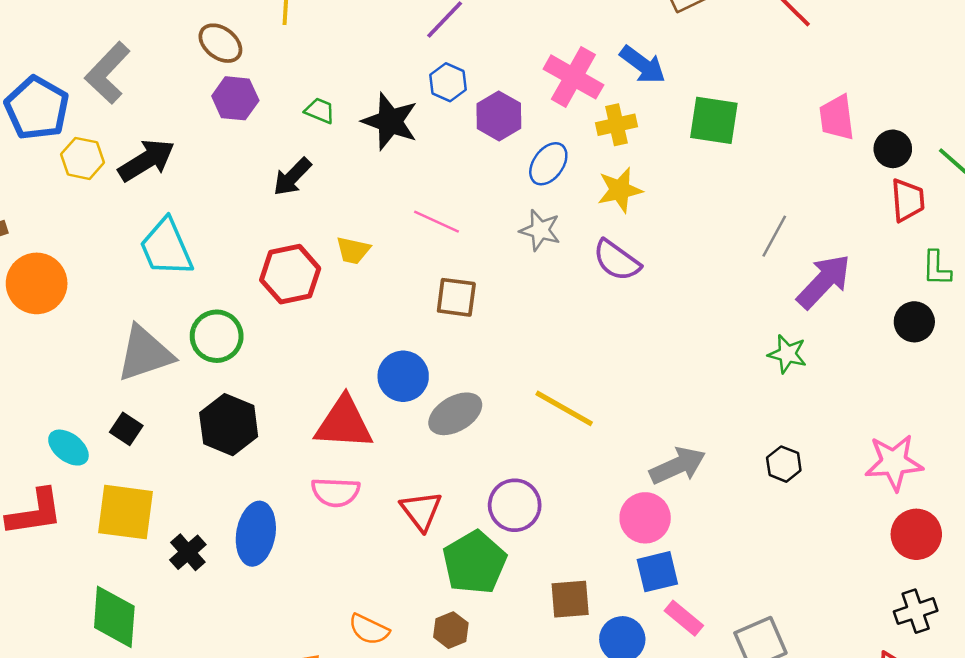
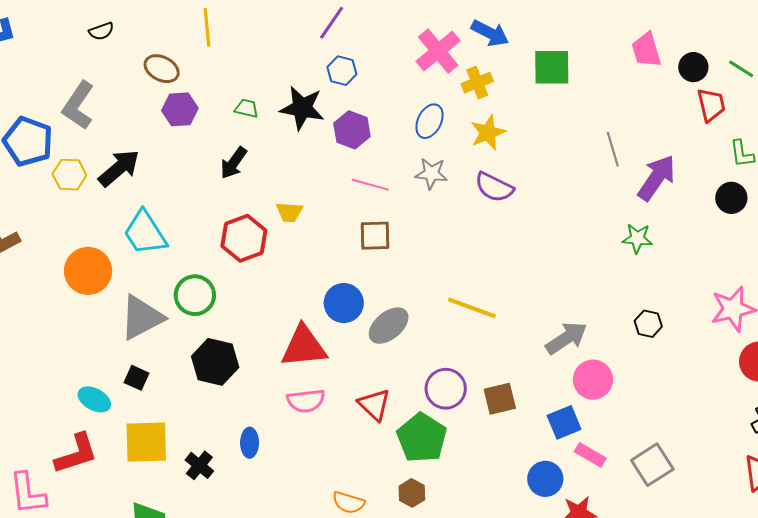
pink cross: (573, 77) -> (438, 51), turned 30
purple hexagon: (499, 116) -> (352, 130), moved
pink line: (436, 222) -> (370, 185), moved
gray line: (774, 236) -> (613, 149), turned -36
orange circle: (37, 283) -> (88, 271), moved
pink circle: (645, 518) -> (593, 380), moved
blue ellipse: (256, 534) -> (250, 443), size x0.6
brown square: (570, 599) -> (500, 399), moved

